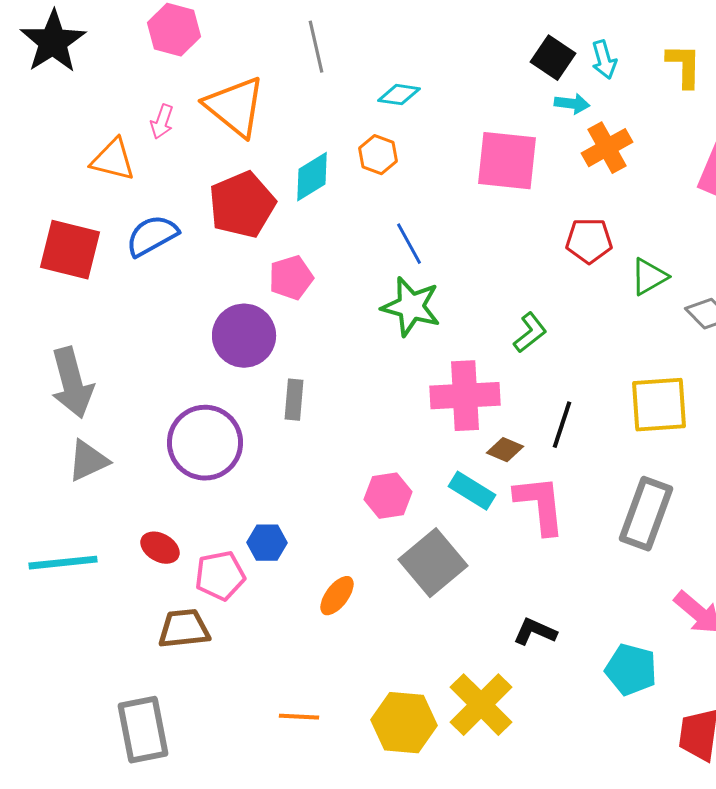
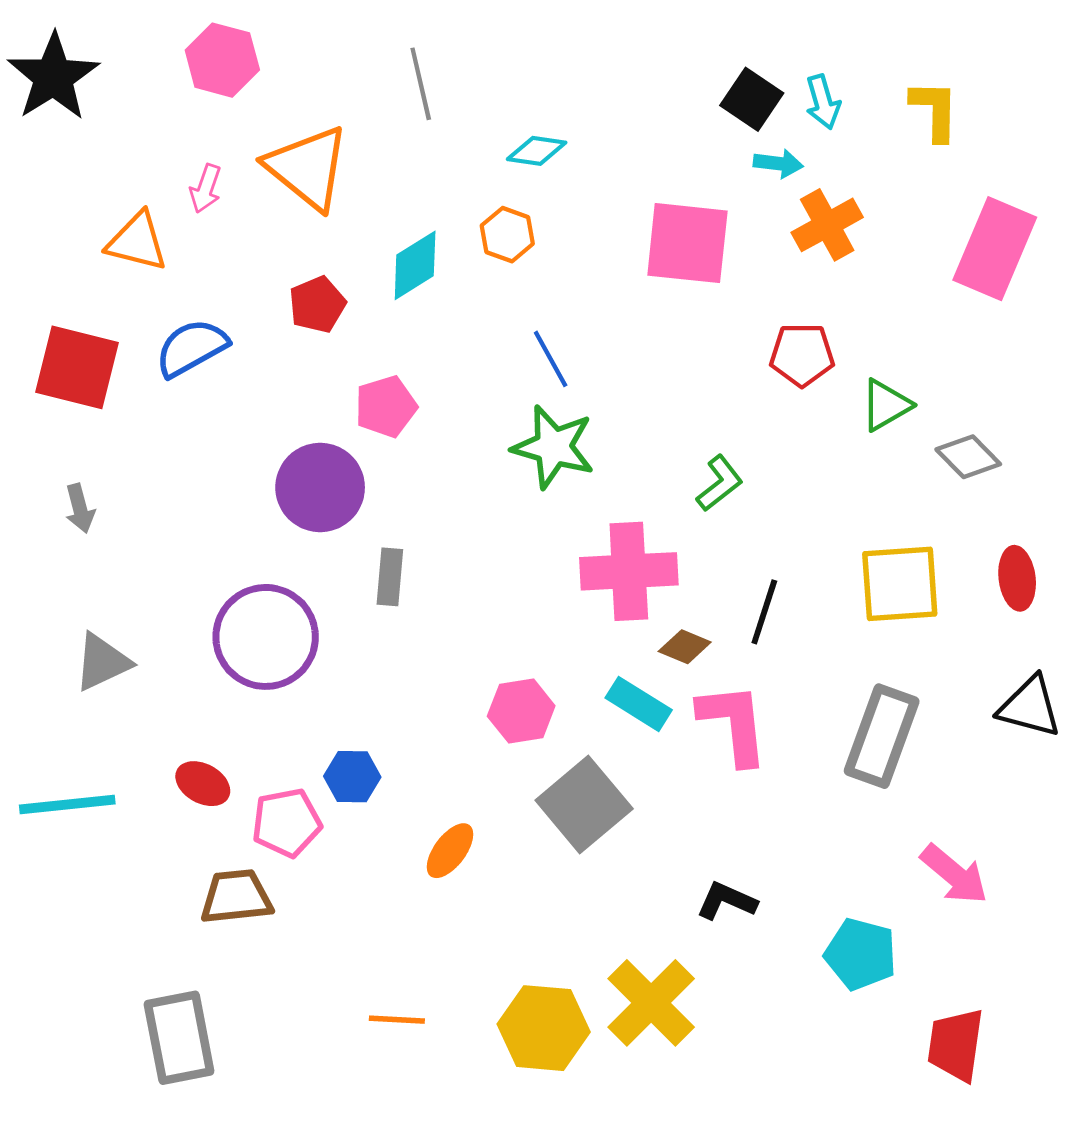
red pentagon: (242, 205) -> (317, 305), size x0.6
gray arrow: (72, 383) -> (80, 508), moved, size x0.5

